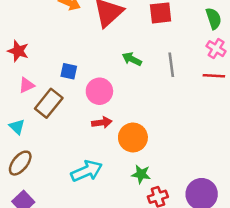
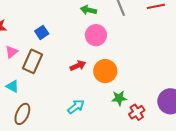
blue square: (69, 71) -> (42, 32), turned -32
pink circle: (99, 91) -> (96, 35), moved
cyan arrow: (87, 171) -> (76, 107), size x0.7

